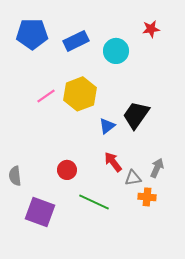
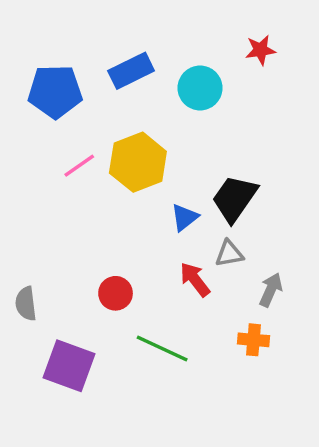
blue pentagon: (32, 34) -> (55, 91), moved
gray triangle: (133, 178) -> (229, 254), moved

